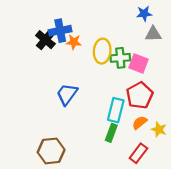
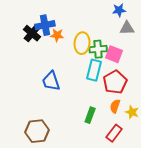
blue trapezoid: (67, 94) -> (51, 81), turned -55
cyan rectangle: (116, 110) -> (94, 70), moved
orange semicircle: (140, 123) -> (115, 106), turned -32

